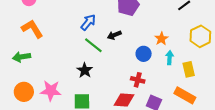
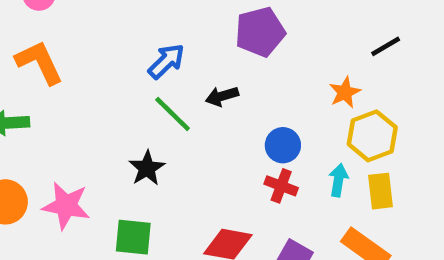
yellow hexagon: (200, 36) -> (372, 136), moved
orange star: (161, 39) -> (345, 92), moved
cyan arrow: (170, 58) -> (338, 180), moved
red cross: (138, 80) -> (281, 186), moved

